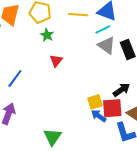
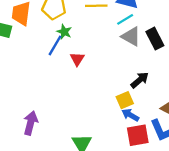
blue line: (15, 78) -> (55, 45), moved
black arrow: (121, 90) -> (140, 80), moved
red square: (112, 108) -> (138, 135), moved

